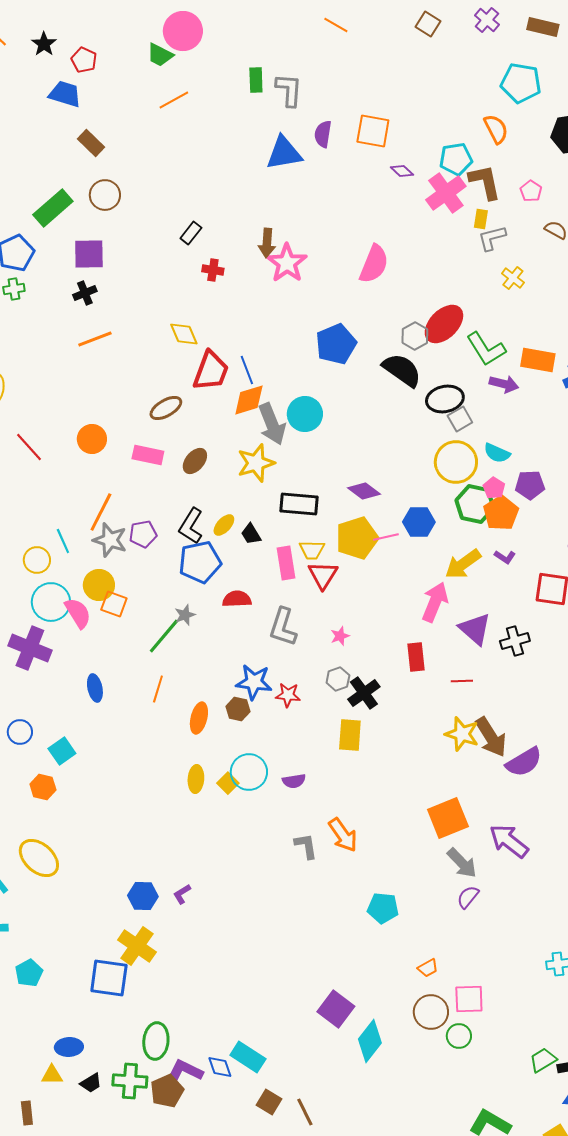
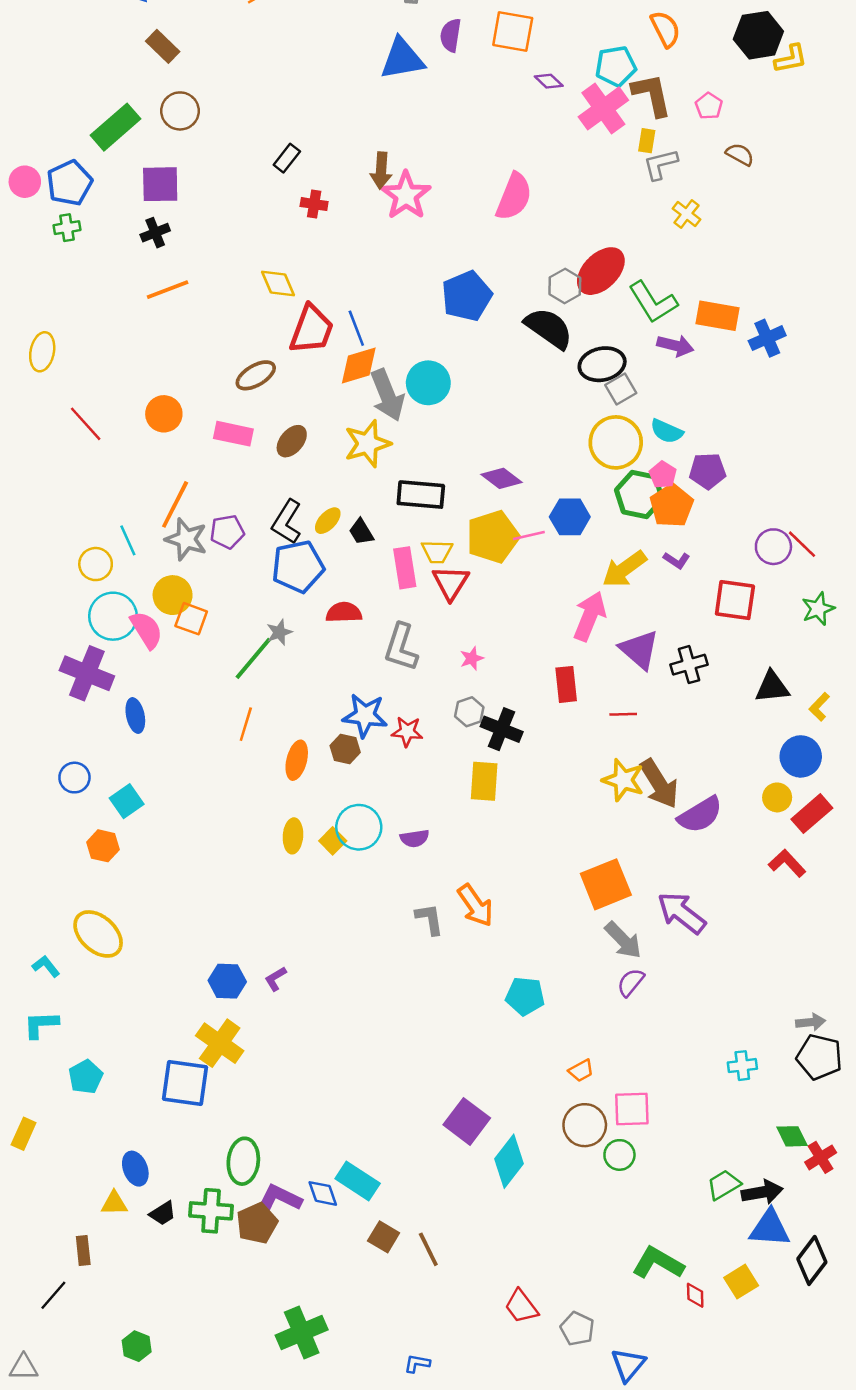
blue ellipse: (95, 688) -> (135, 715), moved
black cross: (364, 693) -> (502, 729), turned -32
blue ellipse: (69, 1047) -> (135, 1169), turned 72

